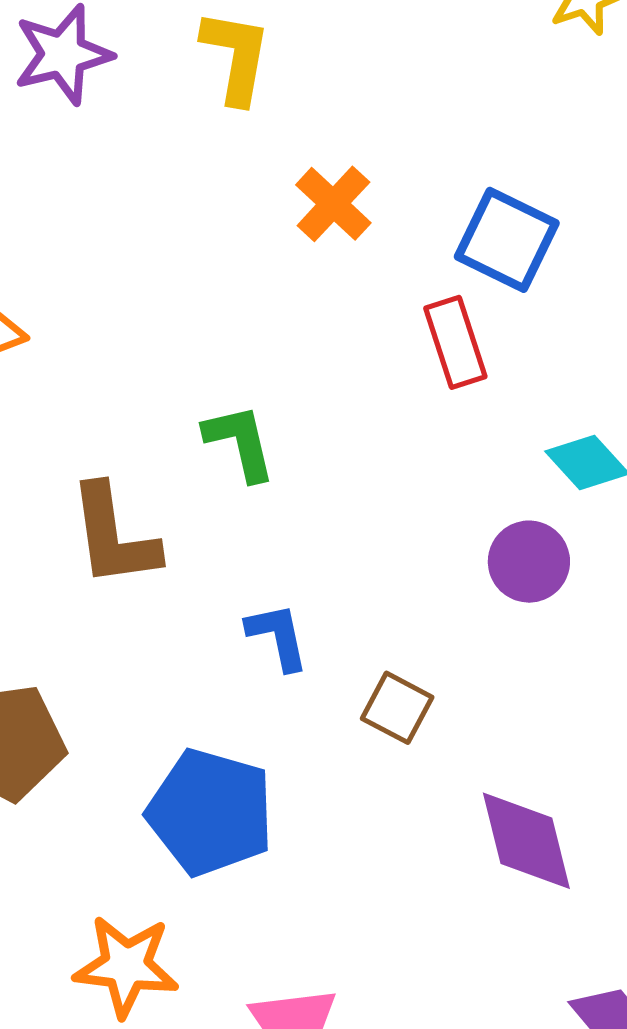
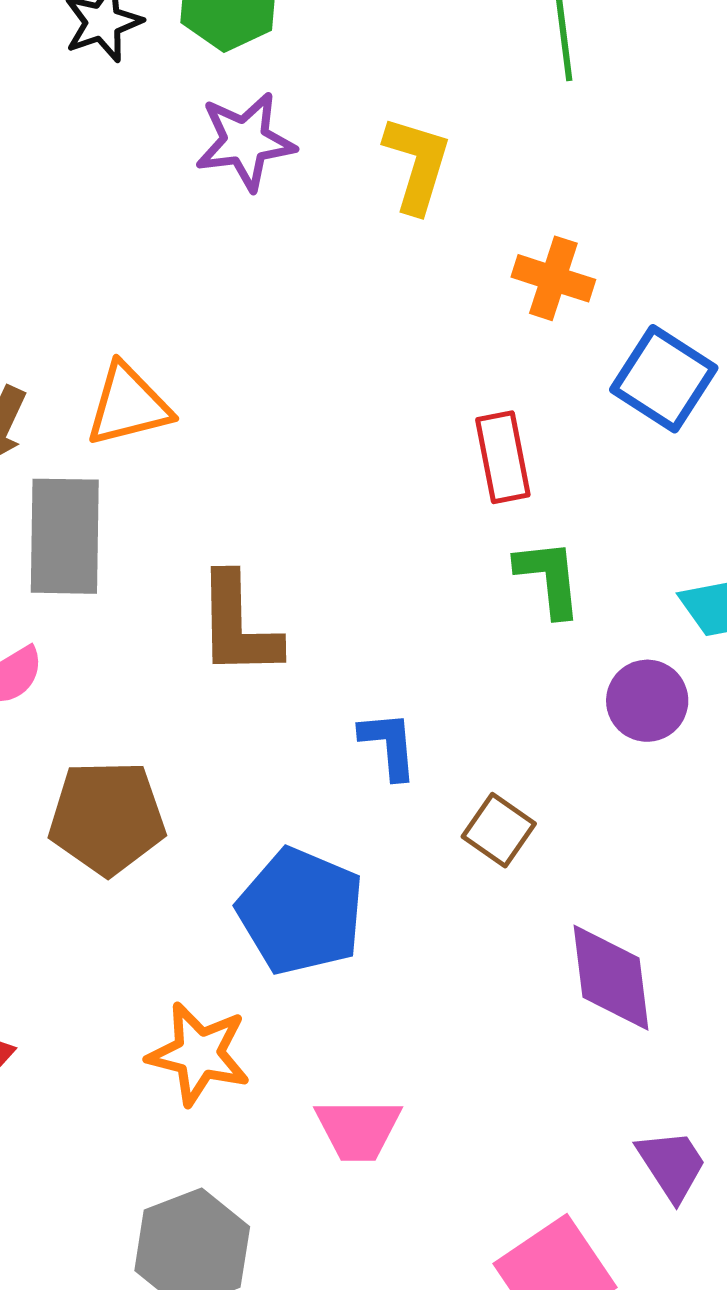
orange cross: (333, 204) -> (553, 278), moved, turned -32
red rectangle: (455, 342) -> (503, 457), moved
green L-shape: (240, 442) -> (549, 578), moved

